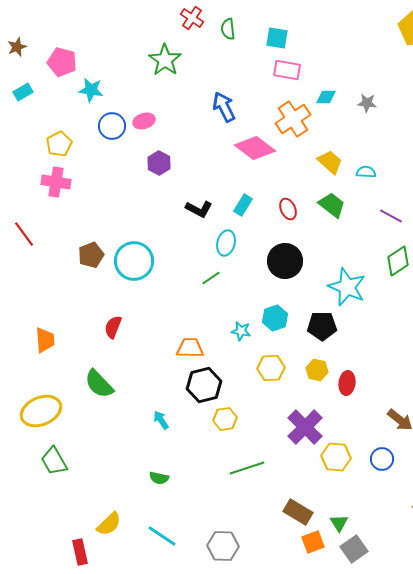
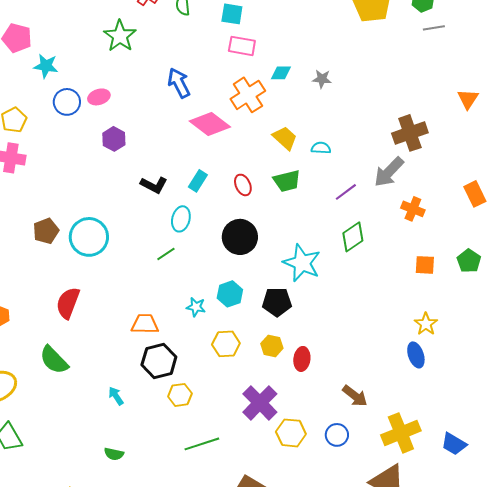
green trapezoid: (332, 205) -> (287, 181), turned 128
purple line: (391, 216) -> (346, 192), turned -65
red semicircle: (113, 327) -> (68, 303), size x1.4

